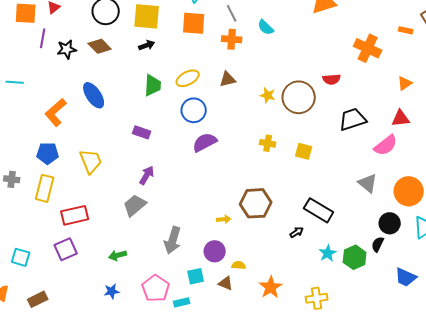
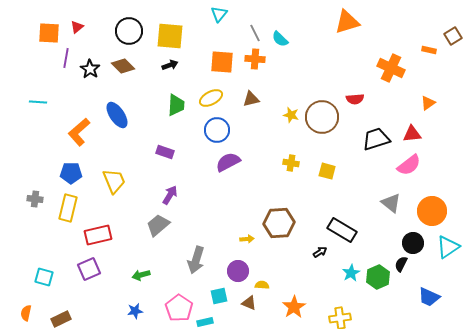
orange square: (194, 23) -> (222, 62), moved
cyan semicircle: (266, 27) -> (280, 39), moved
black star: (67, 49) -> (90, 69), turned -30
red triangle: (401, 118) -> (412, 134), moved

